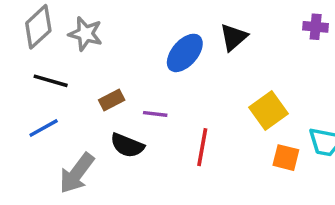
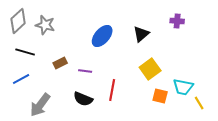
black triangle: (234, 37) -> (141, 34), moved
black semicircle: (127, 145) -> (83, 99), moved

